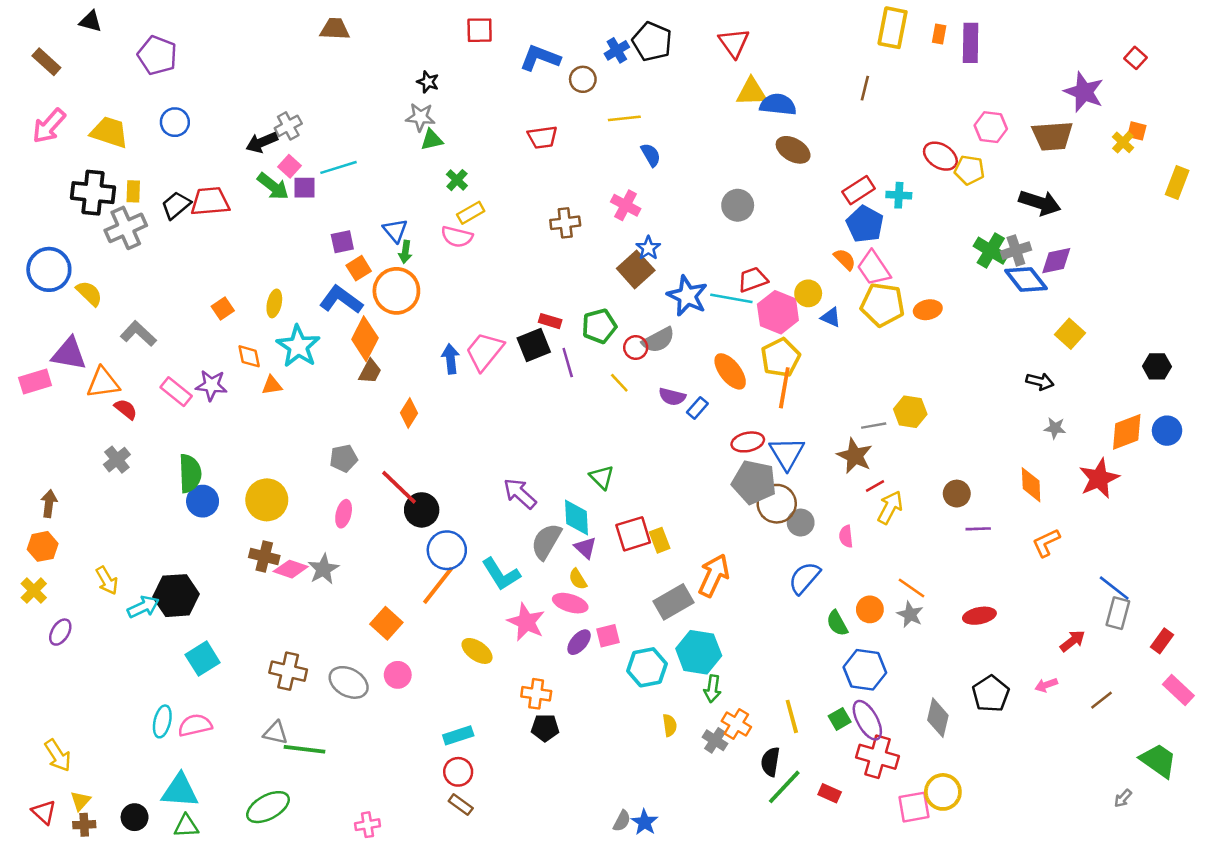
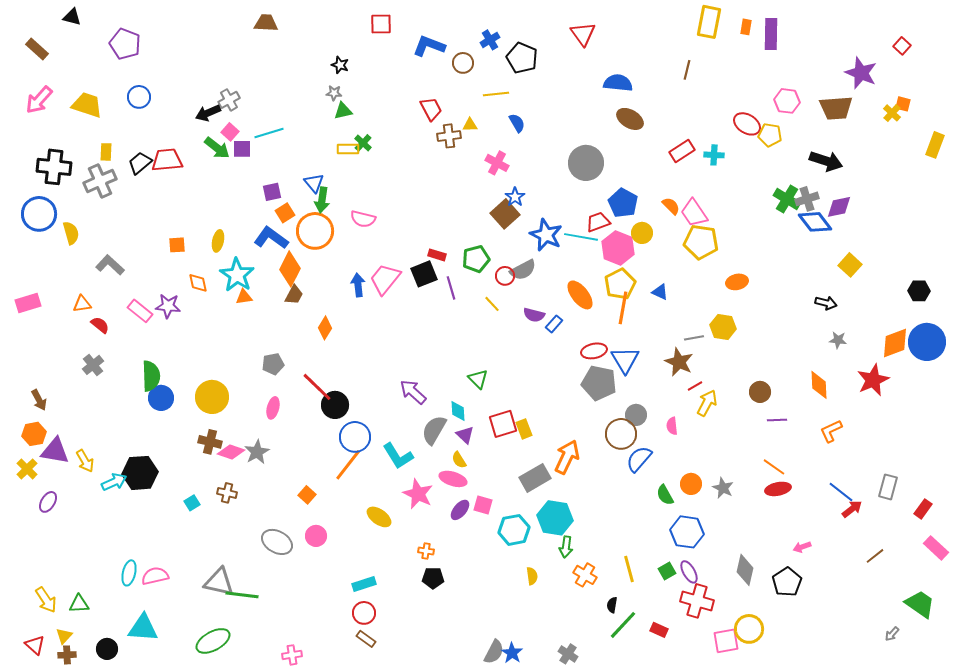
black pentagon: (652, 42) -> (522, 58), moved
yellow triangle: (752, 92) -> (470, 125), moved, size x0.6
gray star: (420, 117) -> (334, 93), size x0.7
red trapezoid: (543, 137) -> (431, 109), turned -110
black cross: (93, 193) -> (54, 167), moved
gray circle: (738, 205) -> (586, 163), size x1.4
yellow rectangle: (471, 213) -> (348, 149), moved, turned 30
brown cross: (565, 223) -> (449, 136), moved
blue pentagon: (865, 224) -> (623, 203), moved
pink semicircle: (457, 237) -> (363, 219), moved
green arrow: (405, 252) -> (322, 200), size x1.4
yellow semicircle: (89, 293) -> (71, 233), turned 30
orange square: (223, 308) -> (177, 245), turned 30
orange ellipse: (928, 310) -> (737, 282), moved
blue triangle: (831, 317) -> (660, 292), moved
purple triangle: (69, 354) -> (55, 451), moved
orange triangle: (103, 383) -> (82, 304), size x0.7
orange triangle: (272, 385) -> (244, 297), moved
blue circle: (1167, 431) -> (927, 342), size x1.6
brown arrow: (49, 504) -> (39, 400), turned 145
brown circle: (777, 504) -> (621, 434), moved
cyan diamond: (577, 517) -> (458, 411), size x0.7
orange line: (911, 588) -> (774, 467), moved
blue line: (1114, 588) -> (841, 492), moved
orange square: (386, 623) -> (307, 495), size x0.7
pink square: (608, 636) -> (483, 505), turned 30
cyan square: (203, 659) -> (192, 503), moved, size x0.6
brown cross: (288, 671) -> (227, 493), moved, size x0.7
pink arrow: (1046, 685) -> (802, 547), moved
orange cross: (536, 694) -> (426, 551), size x0.7
black pentagon: (991, 694) -> (787, 582), moved
purple ellipse: (867, 720) -> (689, 572), size x0.7
gray triangle: (276, 733) -> (219, 582), size x1.5
gray cross: (715, 740) -> (568, 654), moved
black semicircle: (770, 762) -> (612, 605), size x0.7
gray semicircle: (622, 821) -> (494, 652), size x1.4
green triangle: (186, 826) -> (79, 604), moved

